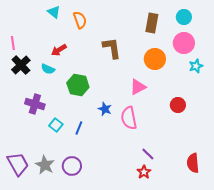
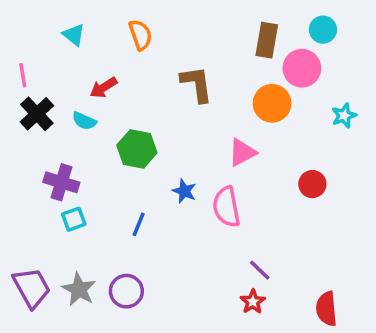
cyan triangle: (54, 12) -> (74, 35), moved
pink circle: (184, 43) -> (302, 68), moved
cyan square: (56, 125) -> (74, 219), moved, turned 32
red semicircle: (193, 163) -> (326, 309), moved

